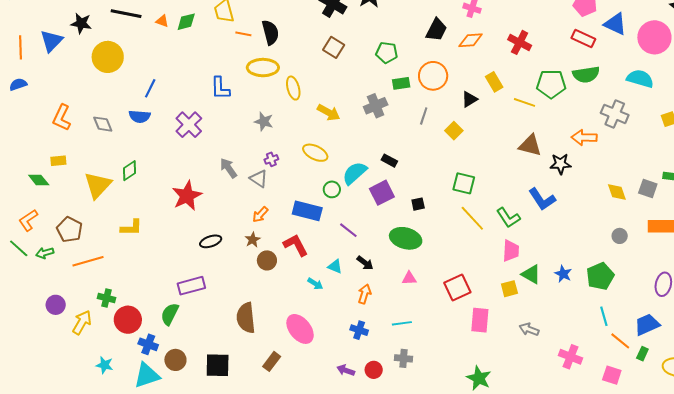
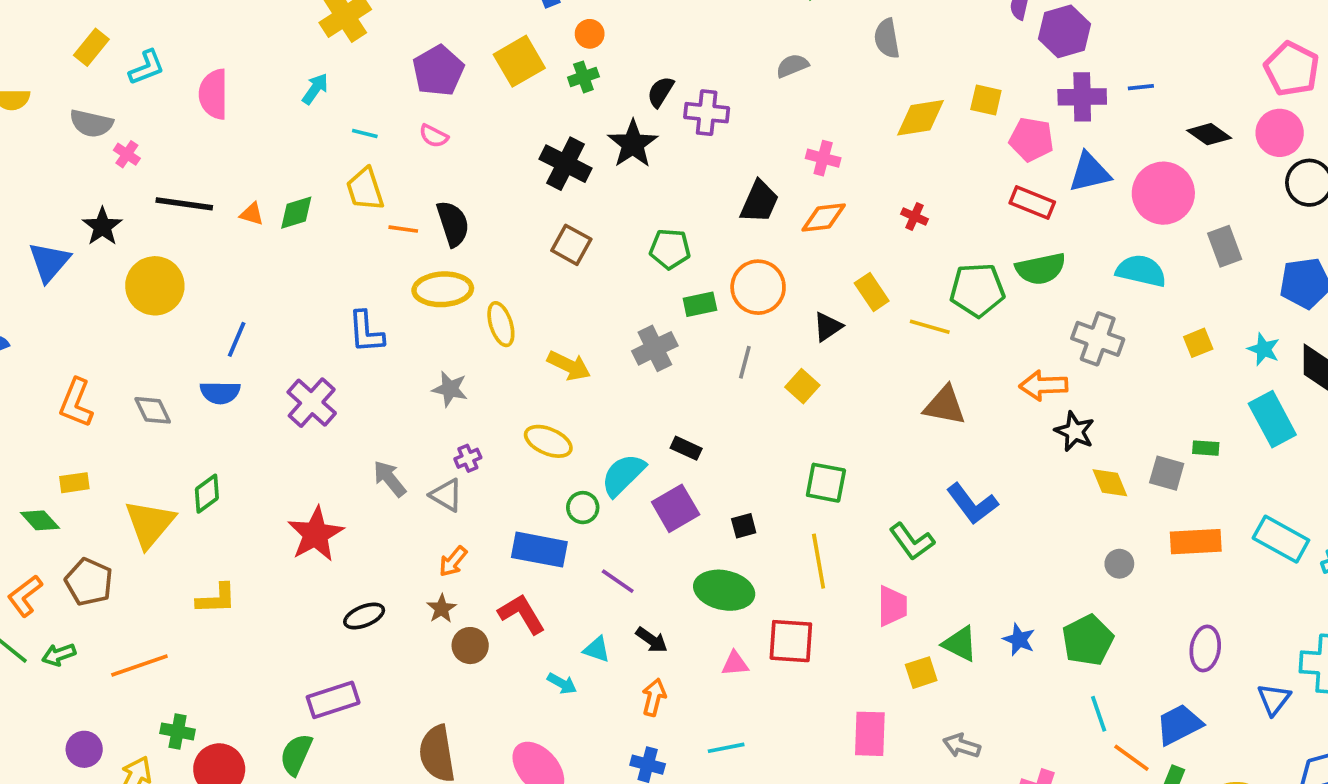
black star: (81, 23) -> (102, 226), turned 30
blue triangle: (615, 24) -> (1089, 172), turned -35
red cross: (520, 42) -> (914, 217), size x0.6
black star: (560, 164) -> (1075, 431), moved, turned 30
yellow line: (472, 218) -> (819, 561), moved, turned 36
brown pentagon: (69, 230) -> (89, 582), moved
pink trapezoid: (511, 251) -> (892, 606), moved
red square: (457, 287) -> (791, 641), moved, turned 32

